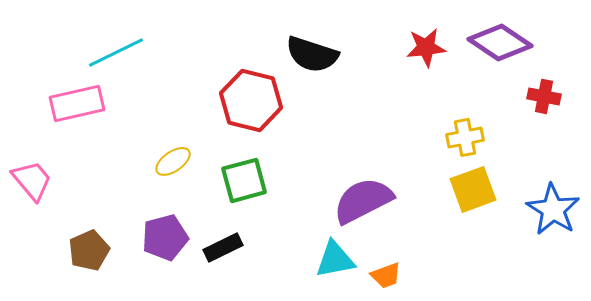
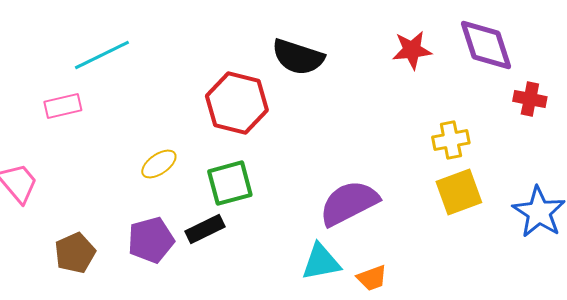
purple diamond: (500, 42) -> (486, 45), turned 38
pink rectangle: (77, 103) -> (63, 106), size x0.7
black rectangle: (223, 247) -> (205, 229), moved

